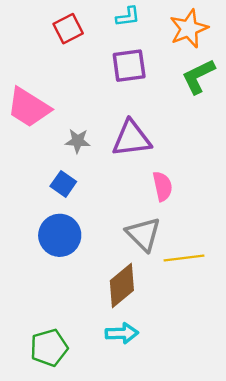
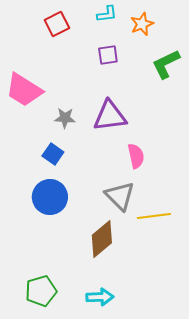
orange star: (189, 29) -> (142, 24), moved, size x0.7
purple square: (129, 66) -> (108, 55), size x0.7
cyan arrow: (122, 333) -> (100, 297), moved

